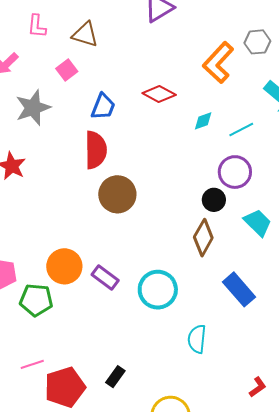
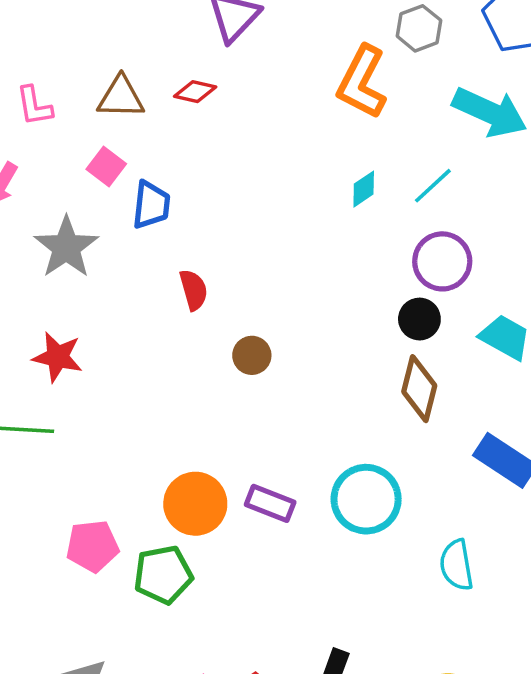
red diamond: (159, 94) -> (195, 92), moved, size x0.7
blue trapezoid: (103, 107) -> (151, 205), moved
red semicircle: (96, 150) -> (194, 290), size x0.6
brown circle: (117, 194) -> (252, 355), size x0.6

